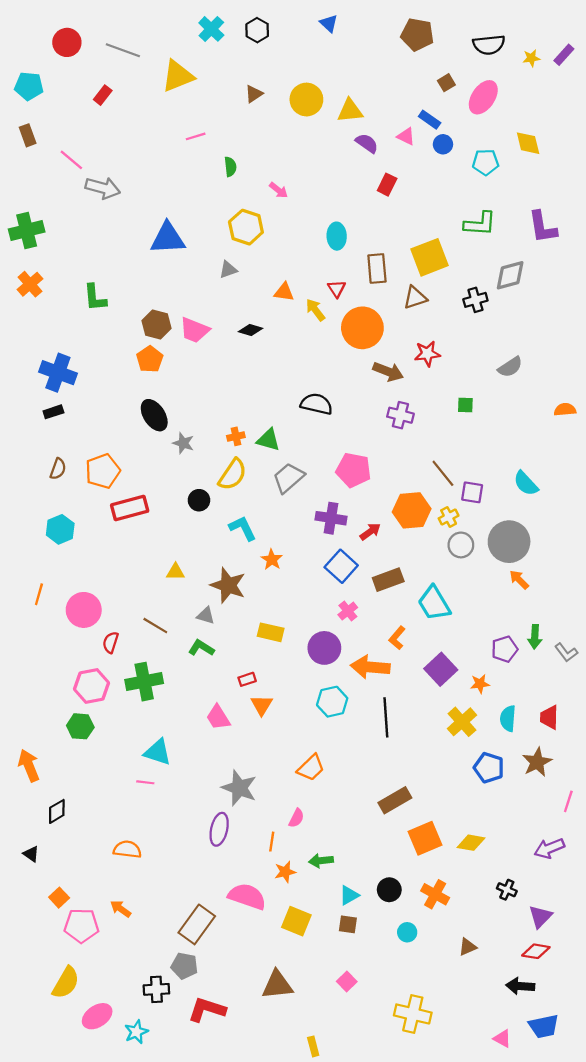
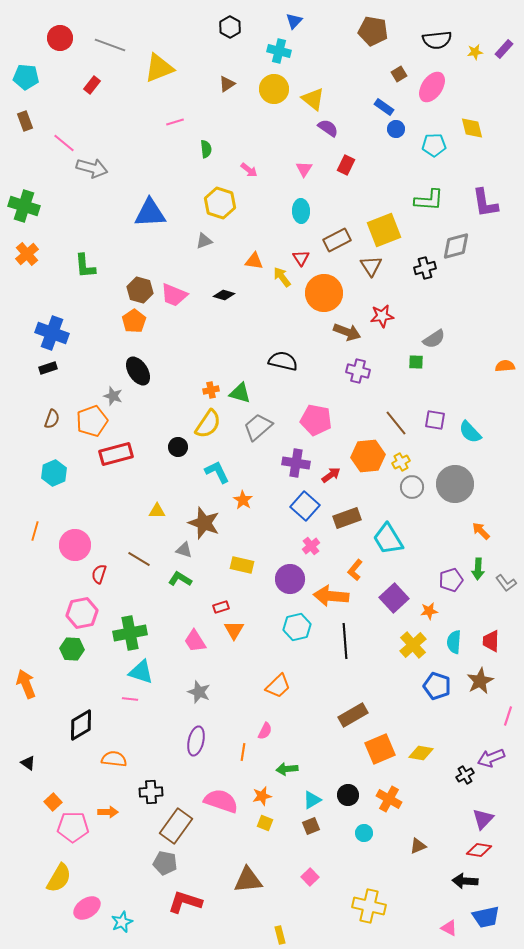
blue triangle: (329, 23) -> (294, 21), turned 30
cyan cross: (211, 29) -> (279, 51), moved, turned -30
yellow triangle: (350, 111) -> (313, 99), turned 45
pink triangle: (406, 136) -> (304, 169), moved, turned 36
green cross: (27, 230) -> (24, 206), turned 32
brown rectangle: (377, 269) -> (337, 240), turned 68
brown triangle: (415, 298) -> (371, 266), turned -45
gray semicircle: (510, 367) -> (434, 339), moved
gray star: (183, 443) -> (113, 396), moved
purple square: (472, 492) -> (435, 420), moved
orange arrow: (519, 580) -> (481, 531), moved
green cross: (144, 682) -> (130, 633), moved
gray star: (239, 788) -> (199, 692), moved, size x0.7
black diamond: (57, 811) -> (81, 725), moved, size x1.4
orange star: (285, 872) -> (262, 796), moved
black cross: (507, 890) -> (465, 775), moved, turned 36
orange arrow: (121, 909) -> (108, 812), turned 144
yellow square: (296, 921) -> (265, 823), size x0.6
brown square: (348, 924) -> (311, 826), turned -30
black cross: (156, 989) -> (151, 792), moved

